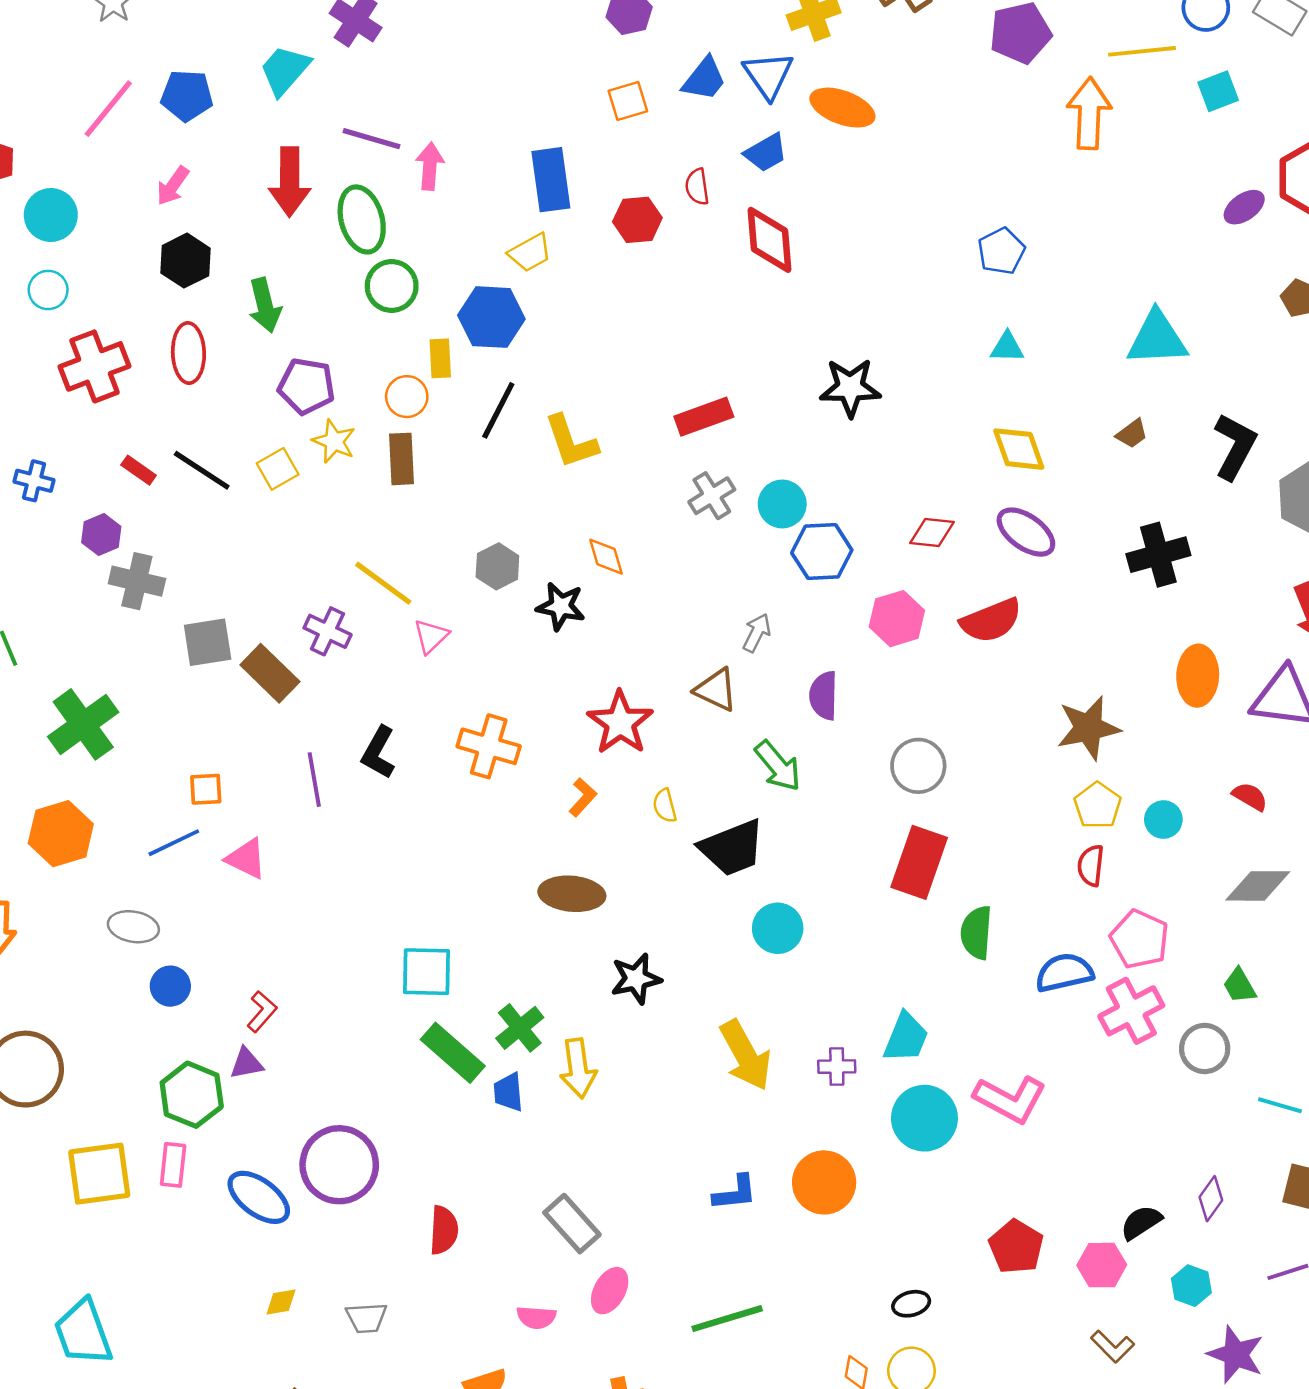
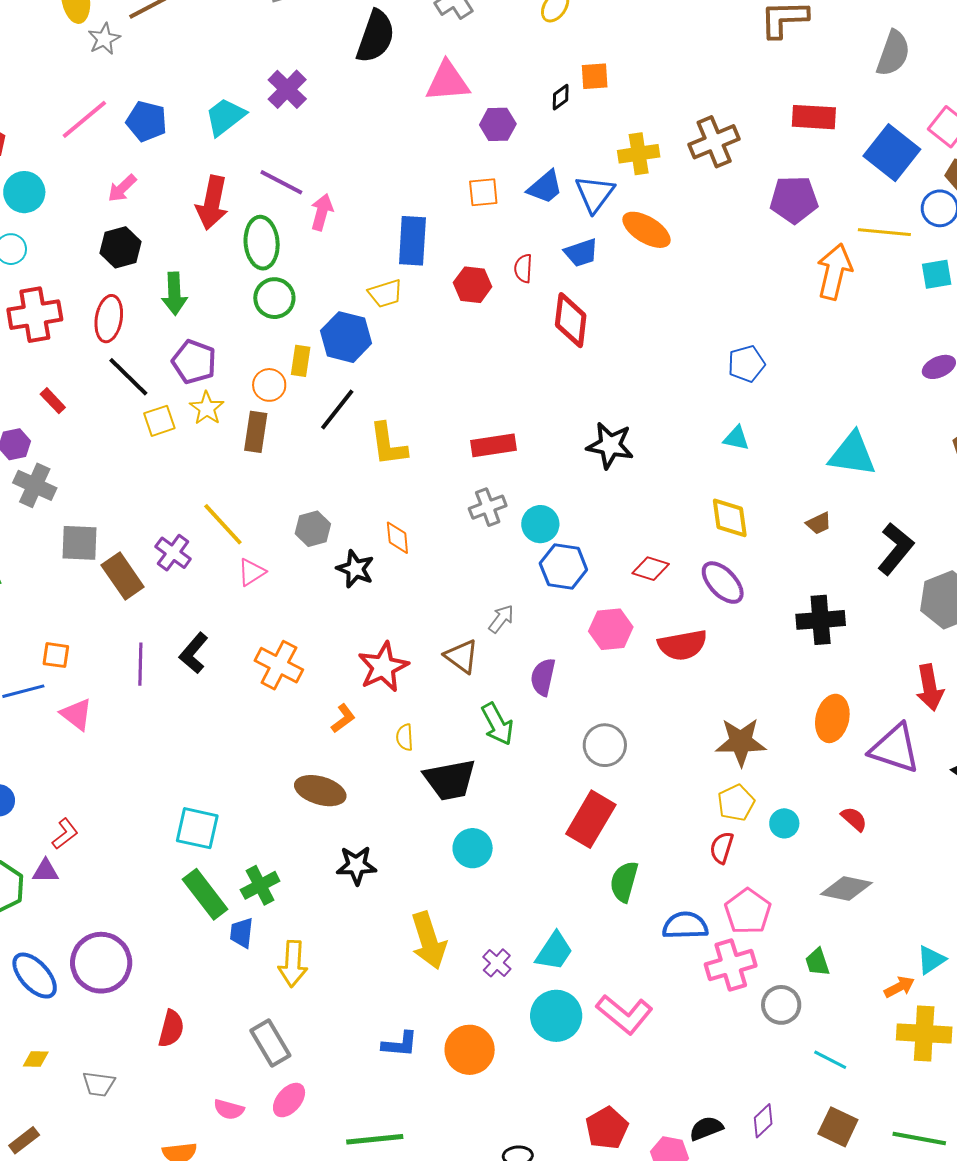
black line: (202, 470) -> (128, 377), moved
purple cross: (837, 1067) -> (497, 963), turned 32
yellow arrow: (578, 1068) -> (293, 964), moved

